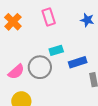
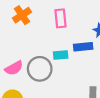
blue rectangle: (78, 62) -> (83, 47), moved

